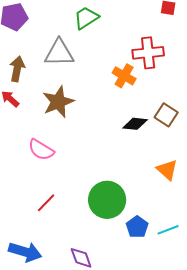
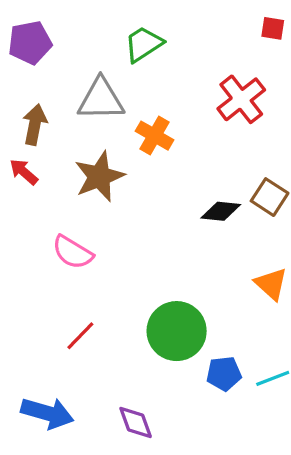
red cross: (148, 53) -> (241, 99), turned -32
orange cross: (124, 76) -> (155, 136), moved
blue pentagon: (137, 227) -> (224, 374), turned 30

